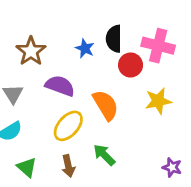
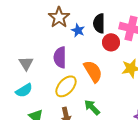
brown star: (31, 51) -> (59, 17), moved
purple semicircle: (60, 86) -> (60, 57), turned -110

